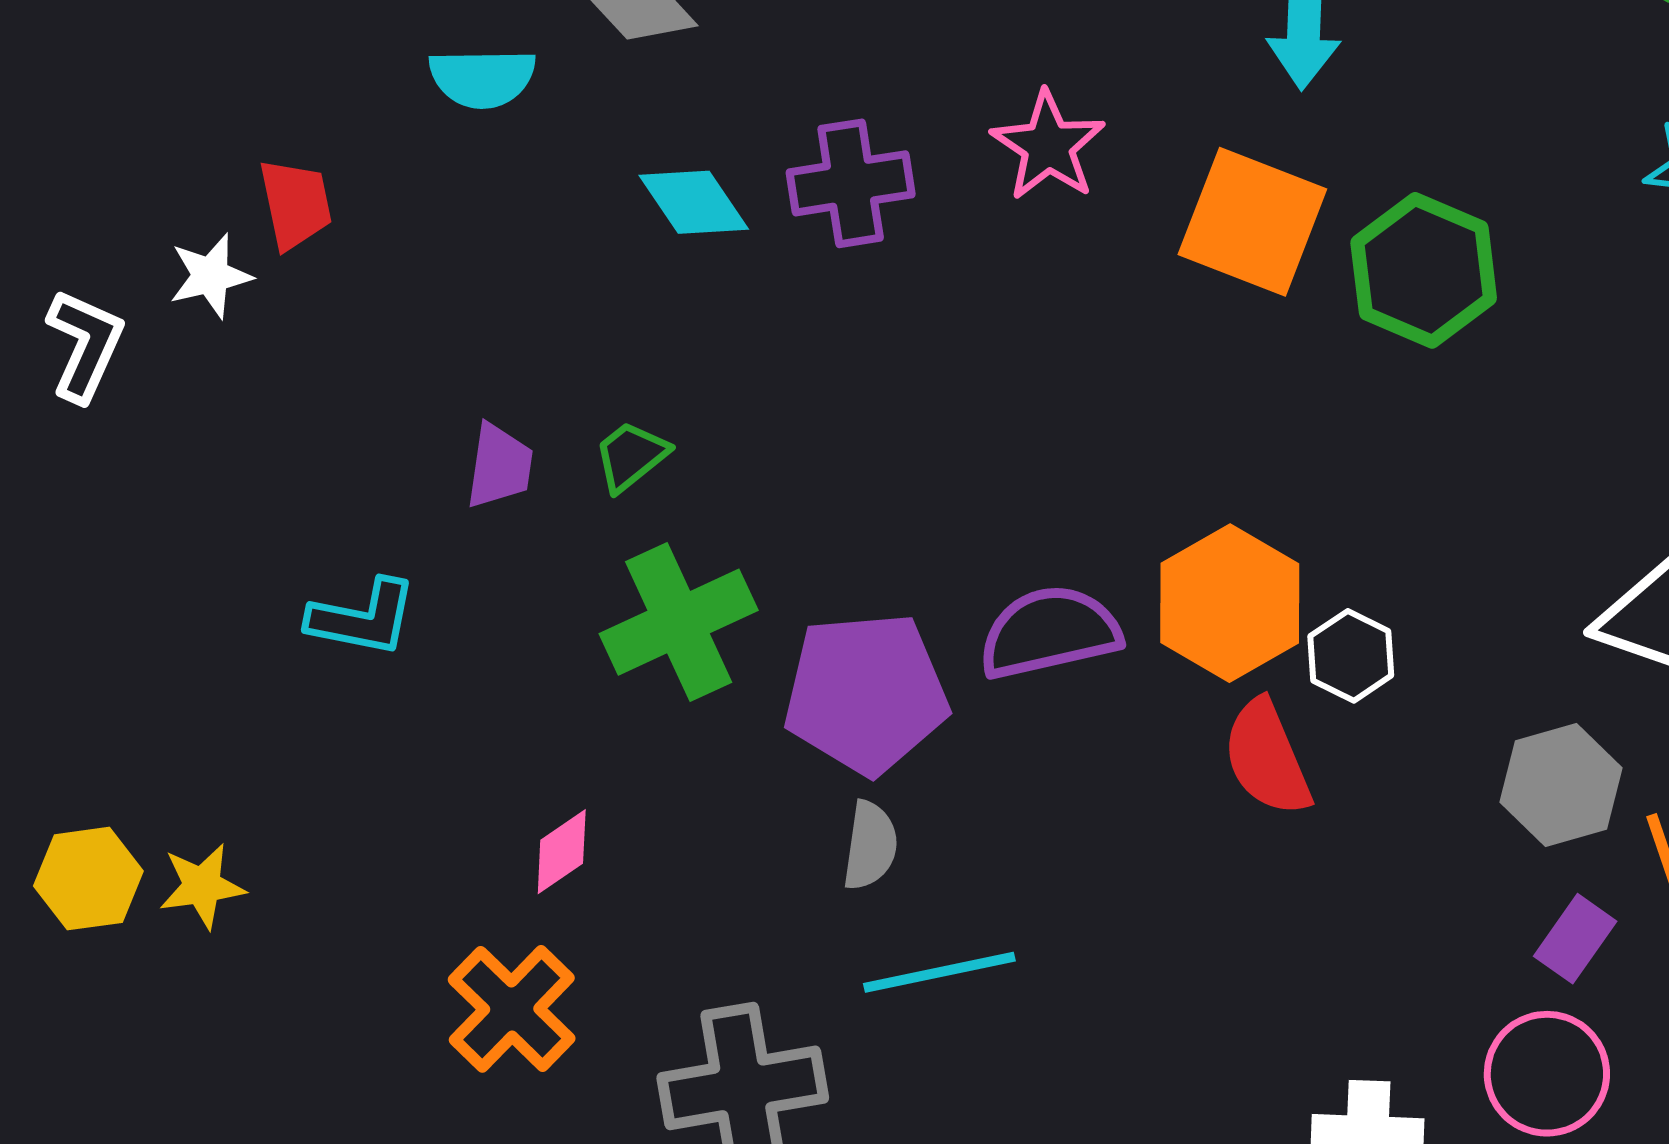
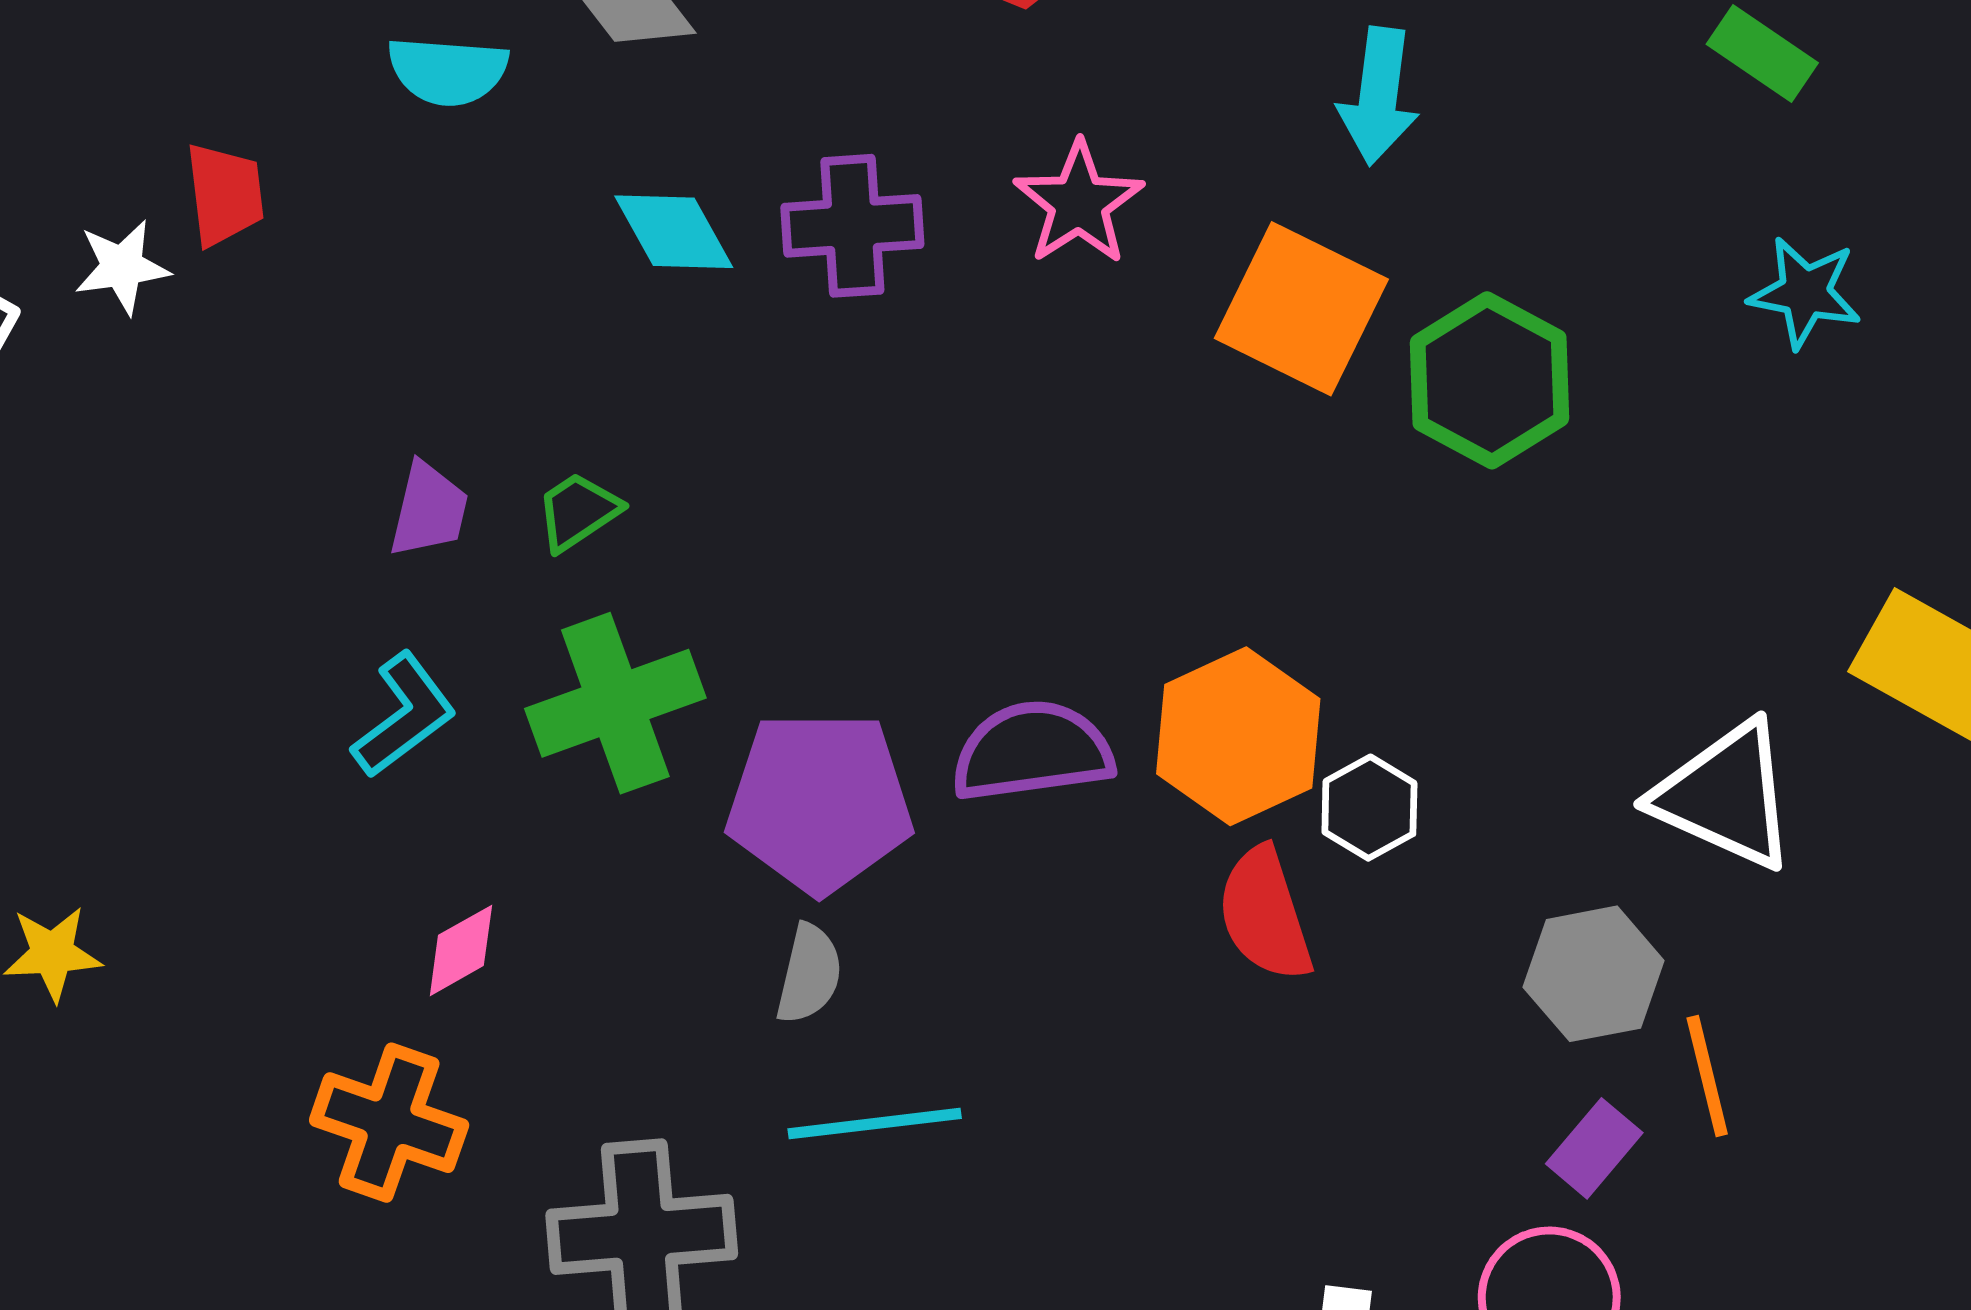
cyan L-shape: (363, 618) -> (404, 715), moved, turned -53
orange cross: (512, 1009) -> (389, 1123), turned -30

